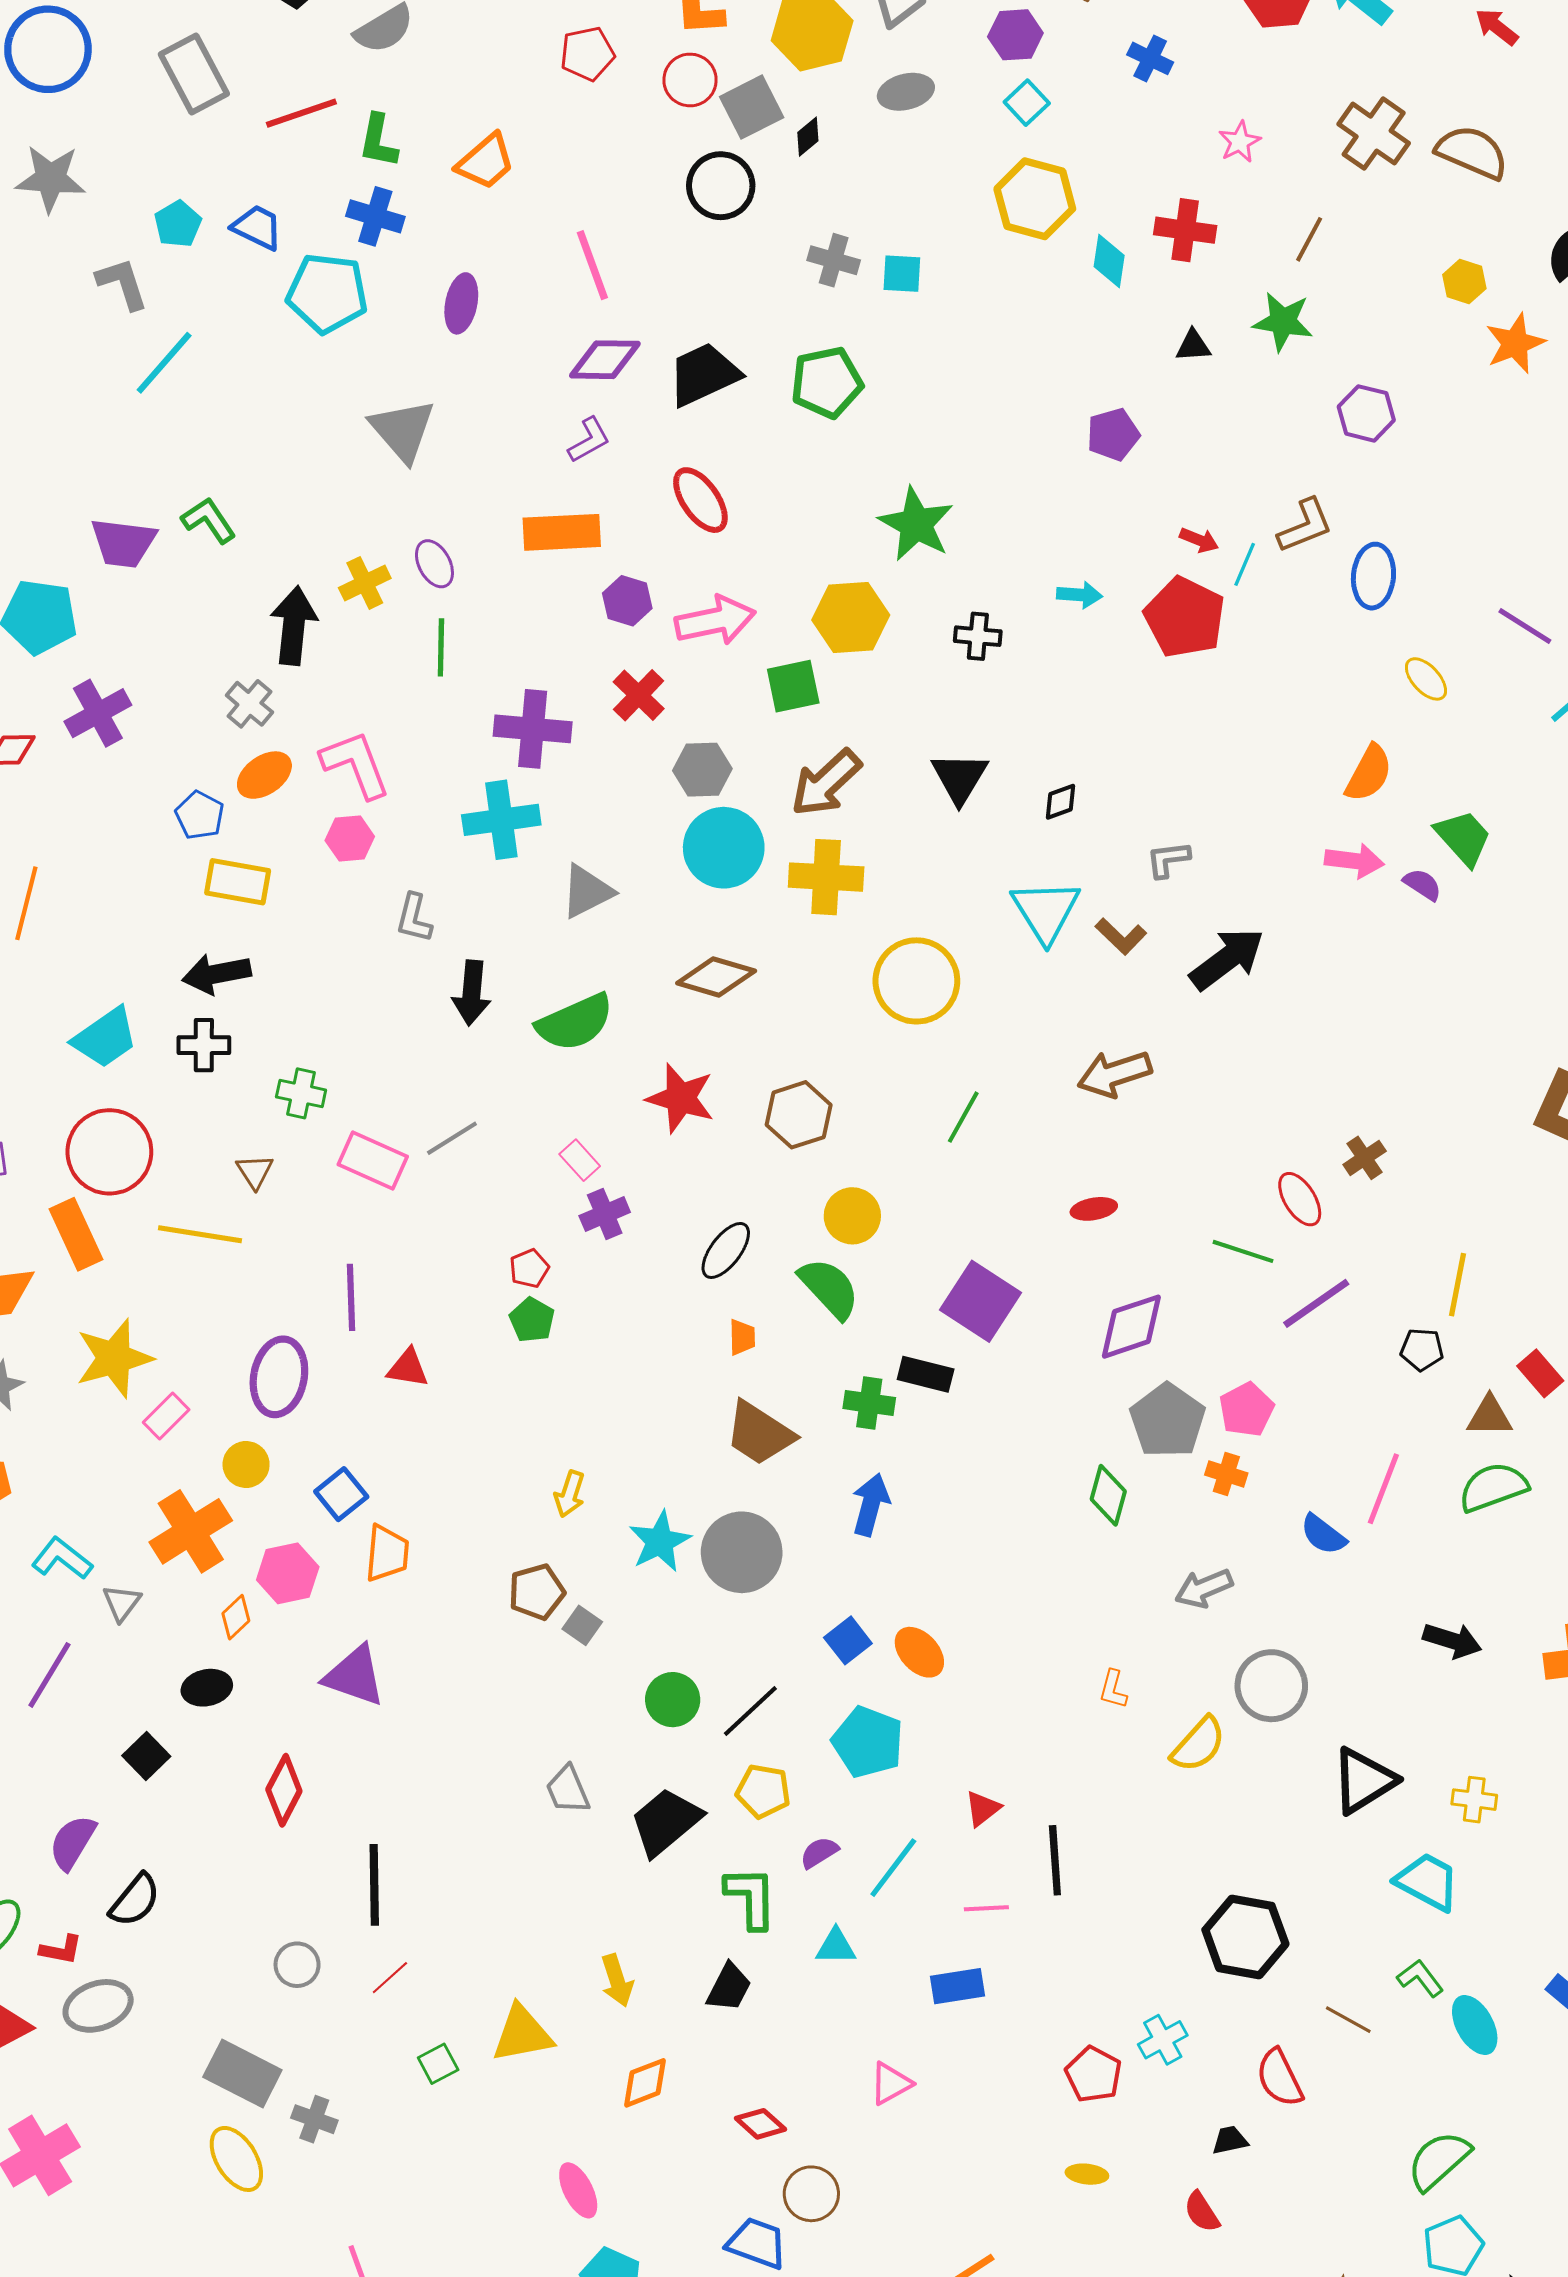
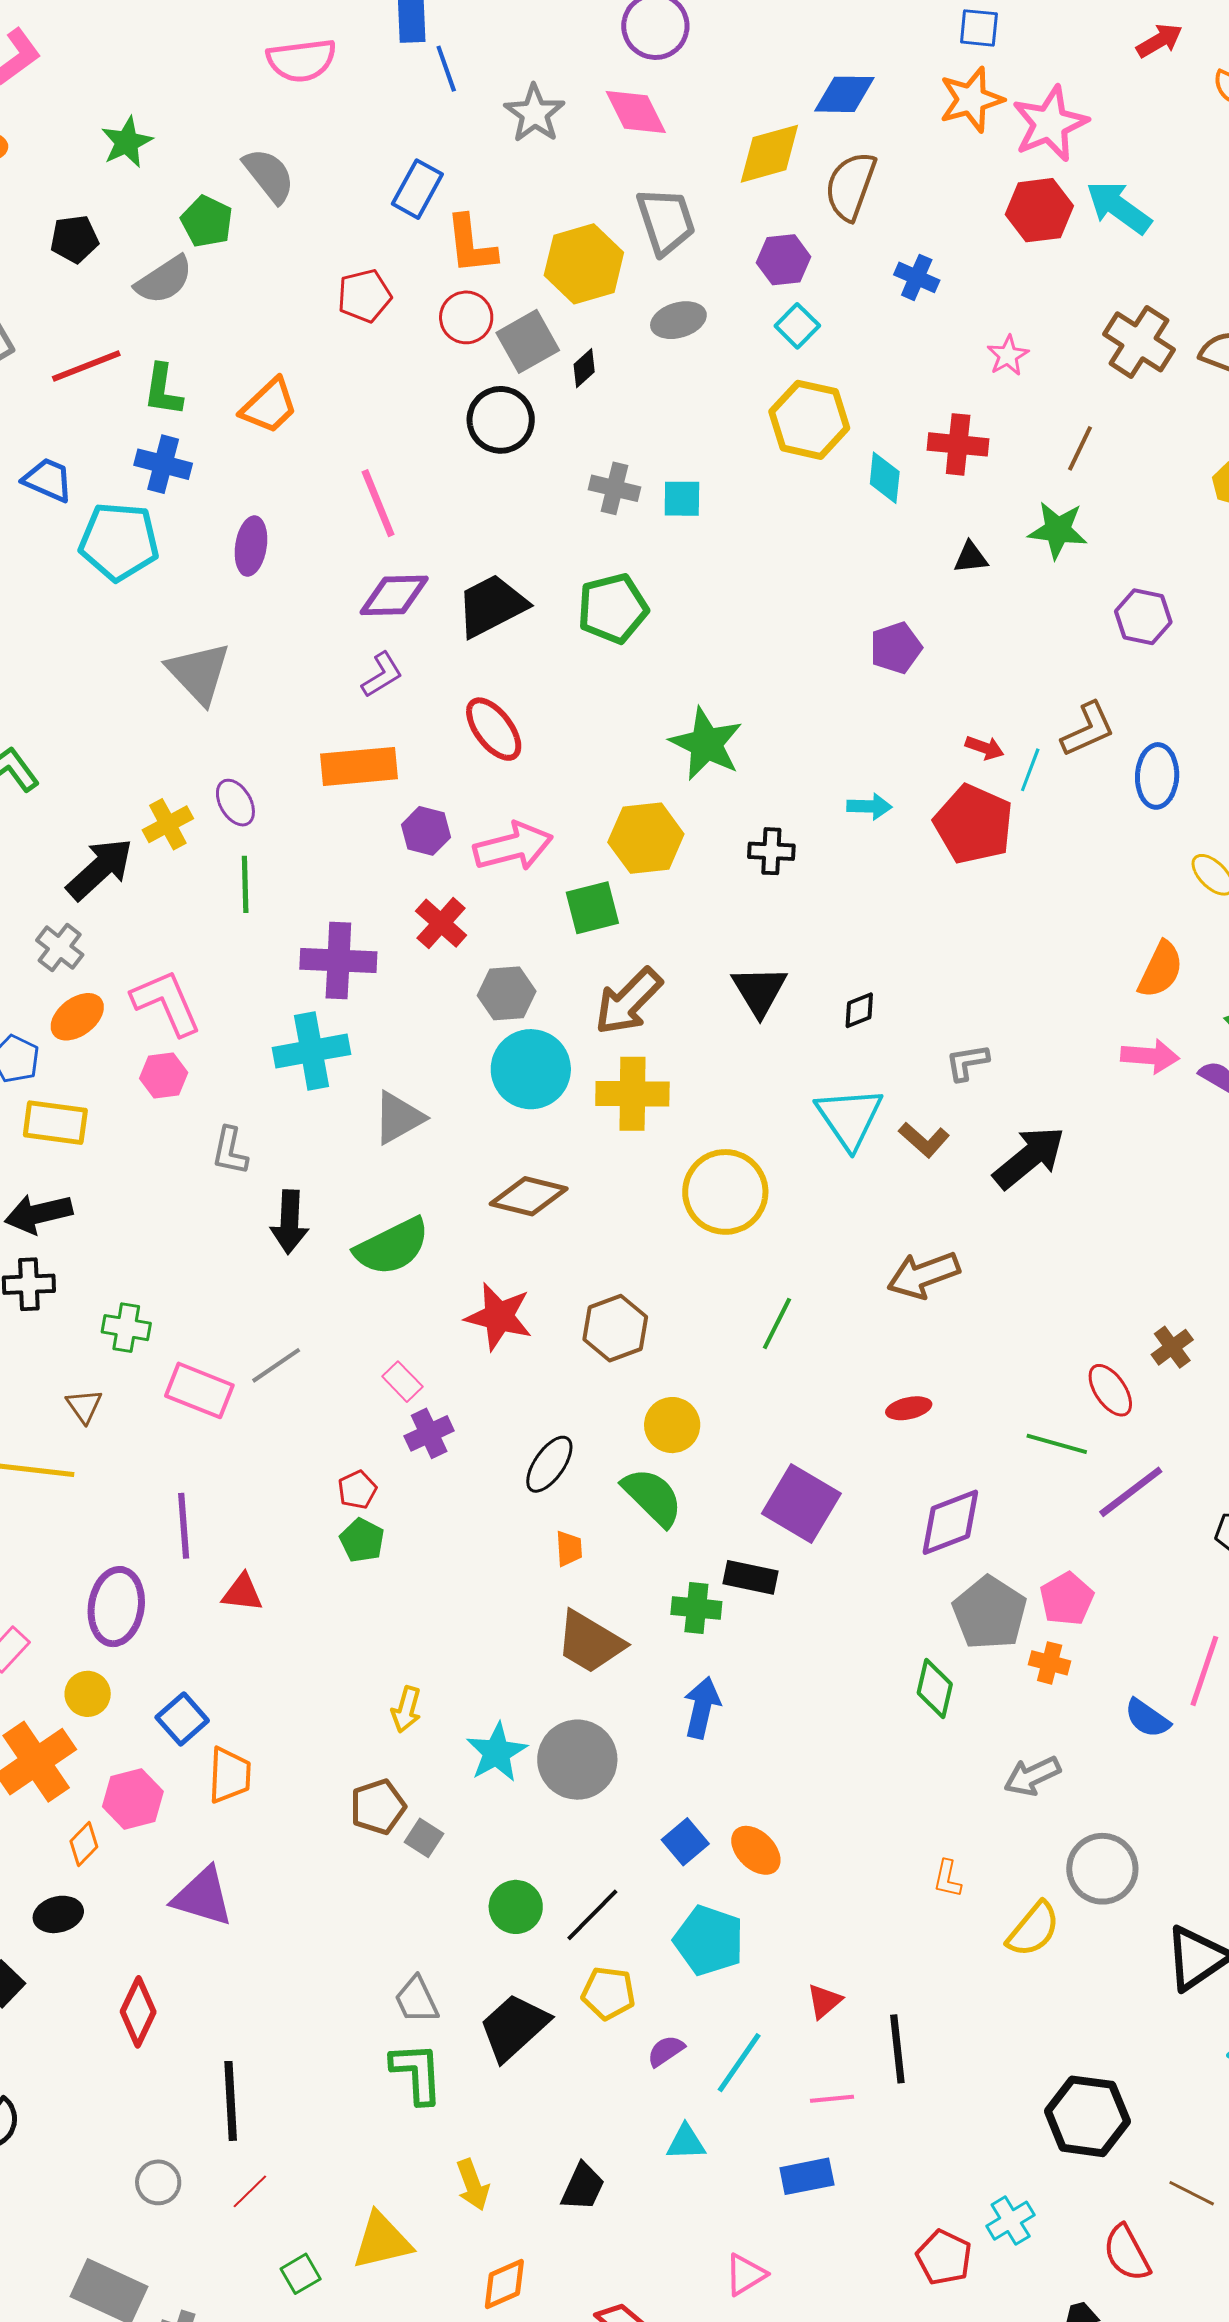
black arrow: (294, 626) -> (100, 869), turned 44
green L-shape: (751, 1897) -> (417, 2073), moved

